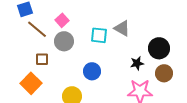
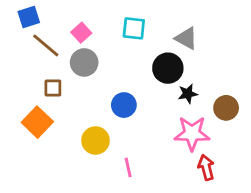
gray triangle: (122, 28) -> (186, 38), moved
cyan square: (99, 35) -> (134, 28), moved
black circle: (159, 48) -> (168, 68), moved

